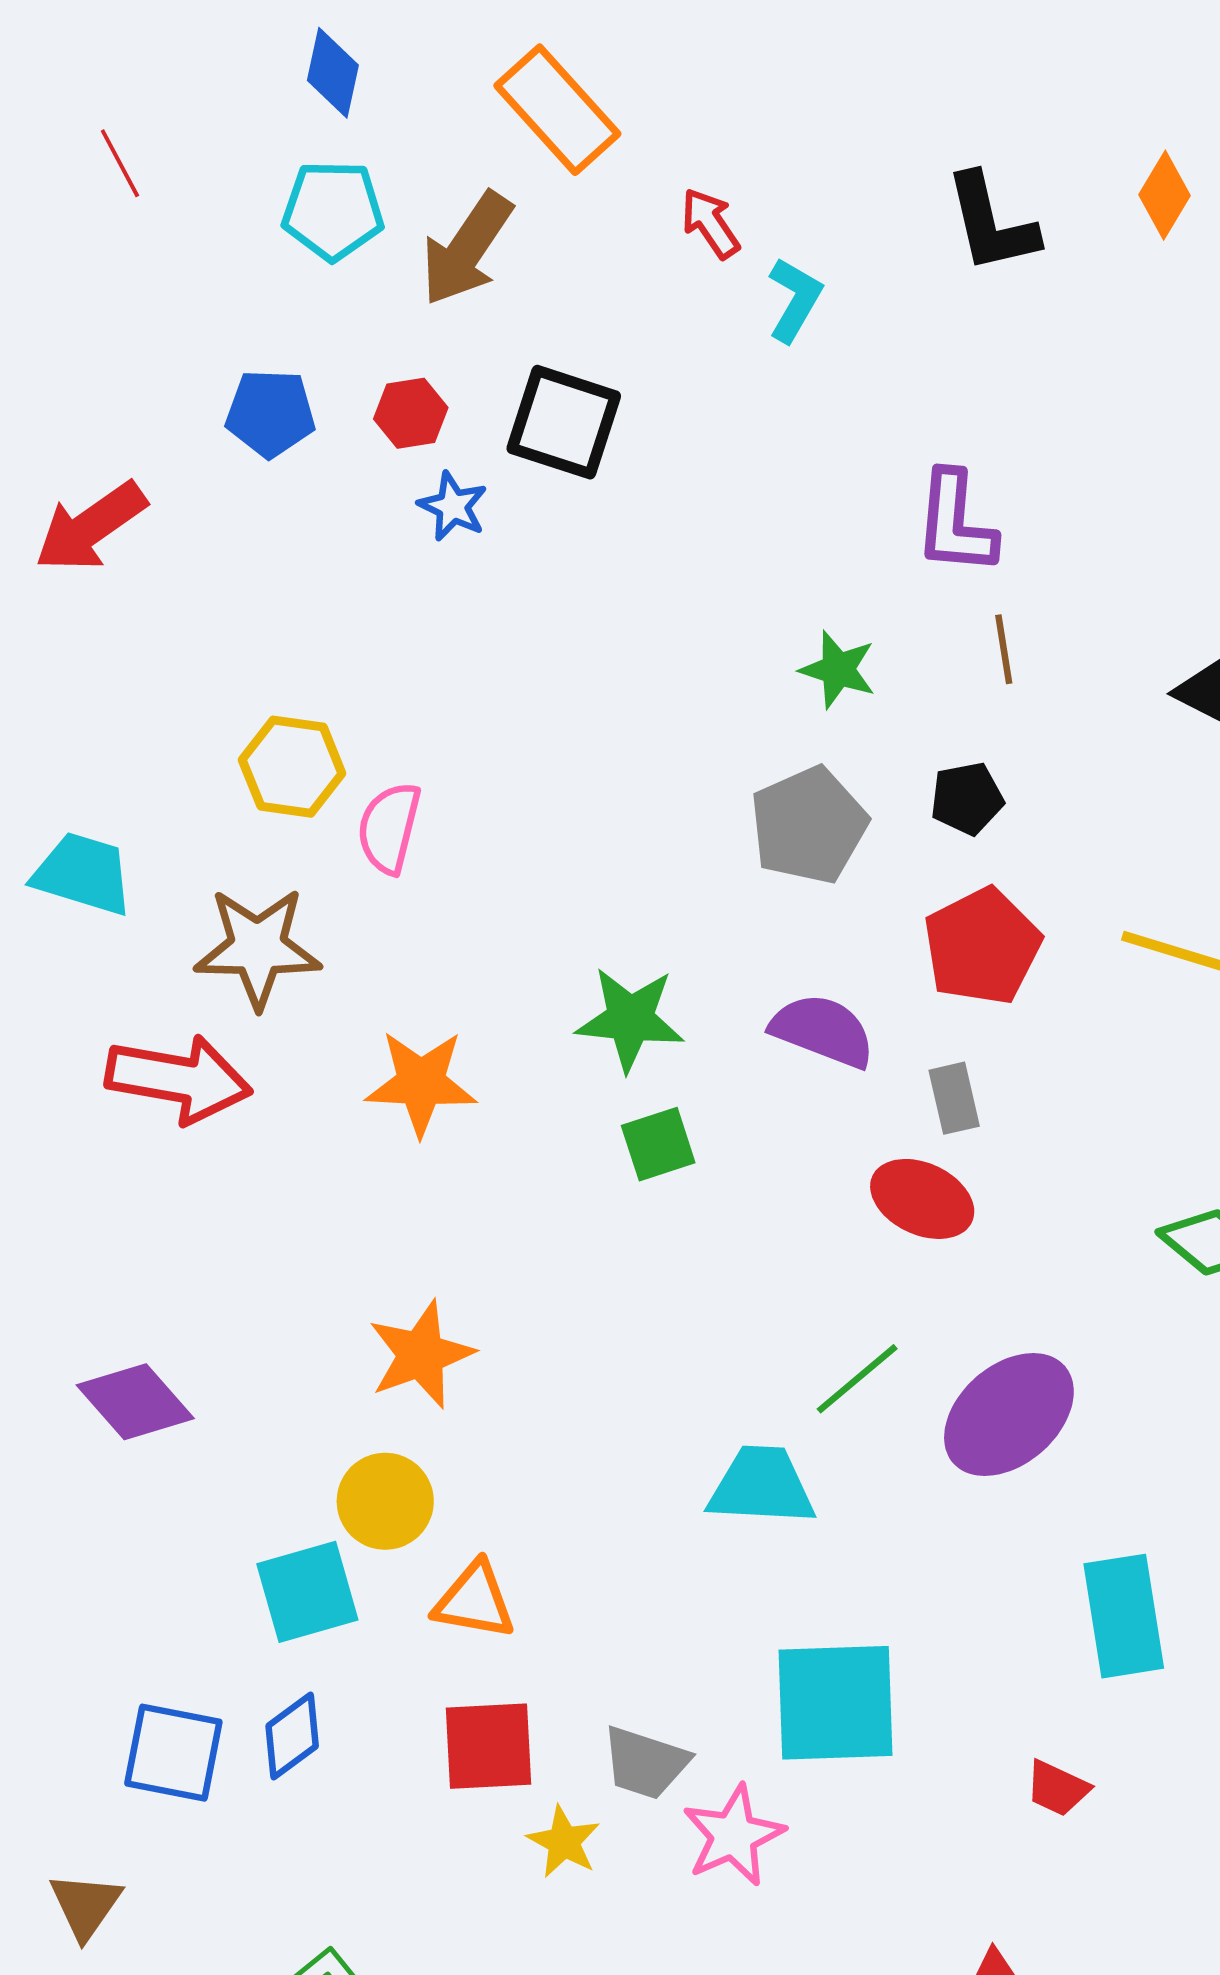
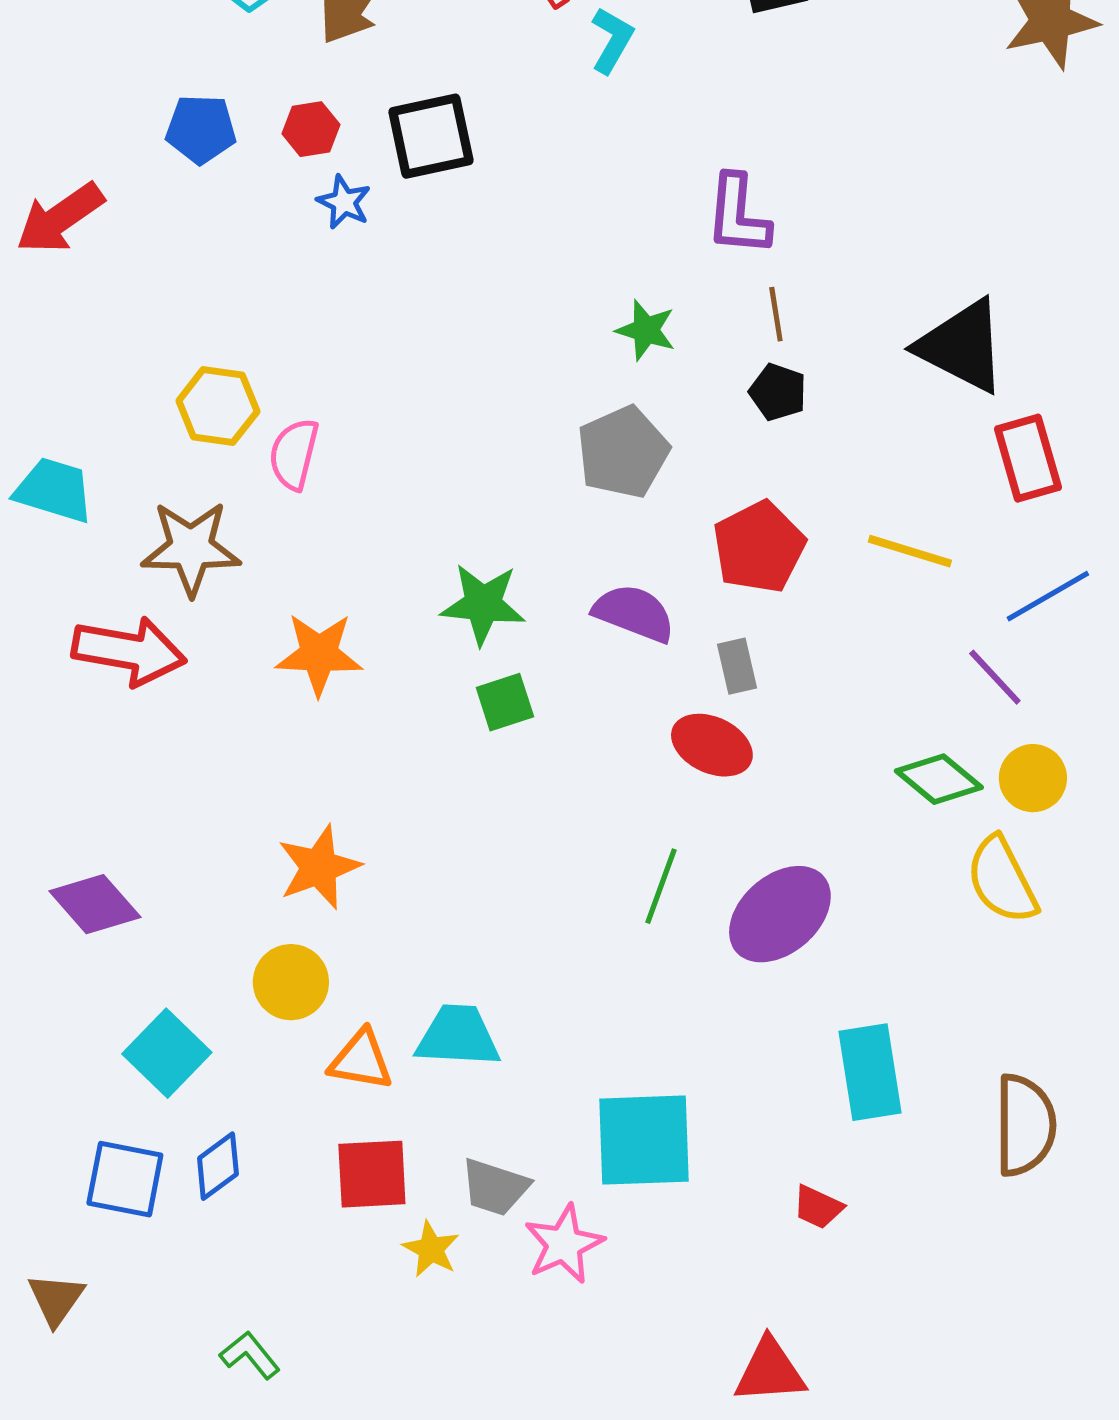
black square: (564, 422) -> (431, 136), turned -30
black pentagon: (967, 798) -> (778, 392), moved, turned 30
green line: (857, 1379) -> (661, 886), turned -30
cyan trapezoid: (761, 1486) -> (458, 1036), moved
cyan square: (307, 1592) -> (167, 1053), moved, turned -30

